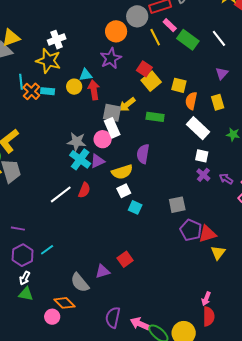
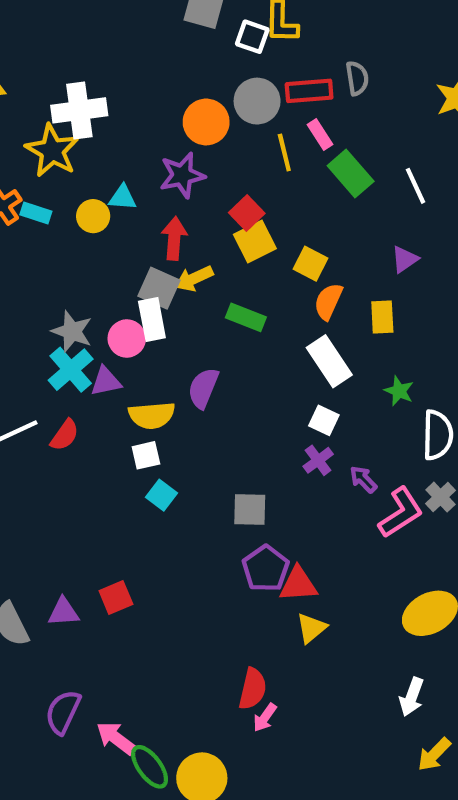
white cross: (57, 40) -> (79, 110), size x1.4
red arrow: (94, 90) -> (174, 238), moved
red semicircle: (209, 316) -> (253, 689), moved

